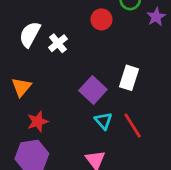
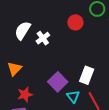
white rectangle: (129, 78) -> (87, 75), moved
purple square: (93, 90) -> (58, 82), moved

